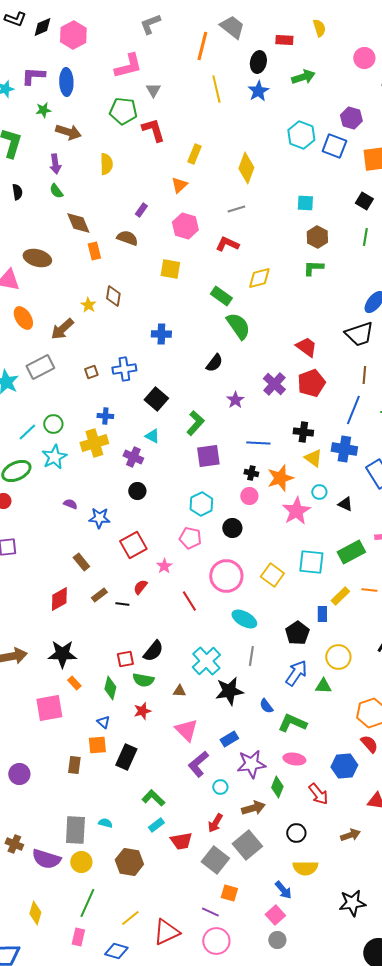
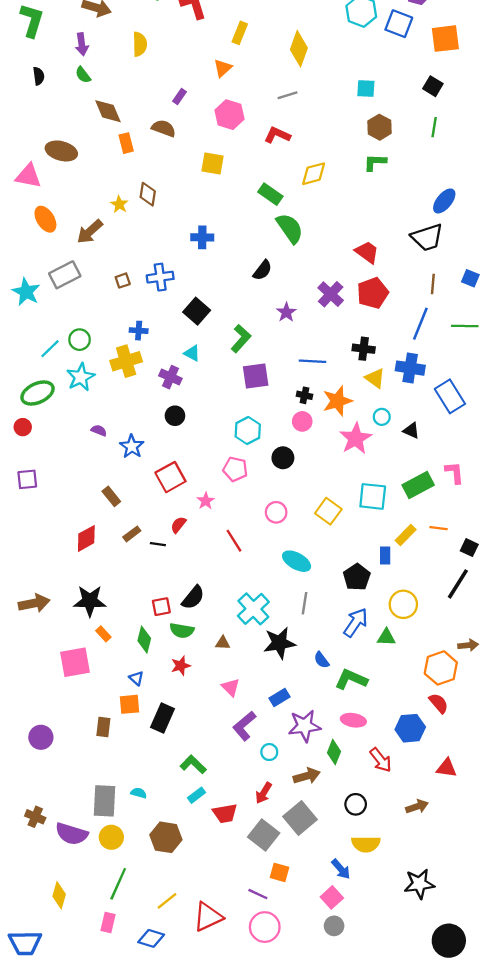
blue star: (99, 518) -> (132, 446), turned 30
pink circle: (226, 576) -> (276, 512), size x0.6
pink triangle: (186, 730) -> (231, 687), size x0.7

